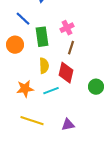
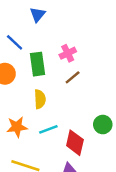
brown line: (71, 48) -> (73, 77), turned 32
red diamond: (66, 73) -> (75, 143), moved

